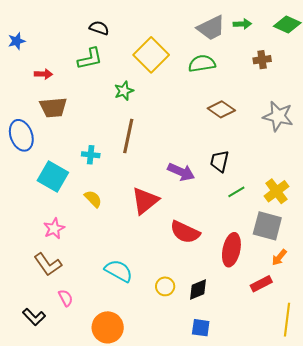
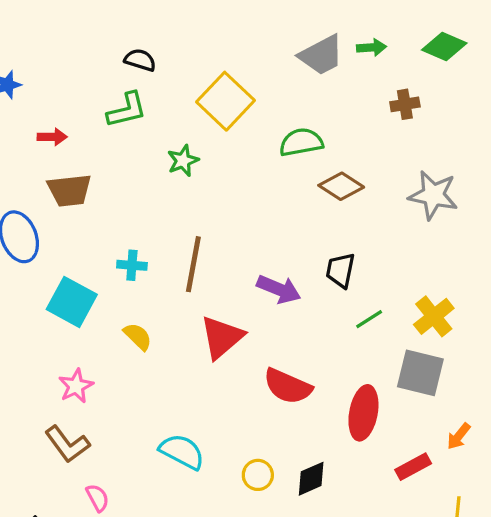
green semicircle: (202, 64) -> (301, 142), moved
brown line: (128, 136) -> (193, 264), moved
orange arrow: (279, 257) -> (459, 436), moved

